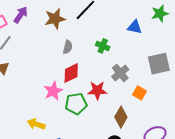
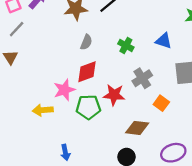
blue triangle: (135, 27) -> (164, 41), moved
brown diamond: (121, 117) -> (137, 128), turned 60
yellow arrow: (36, 124) -> (43, 110), moved, turned -30

